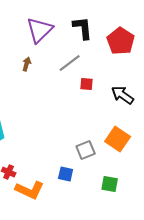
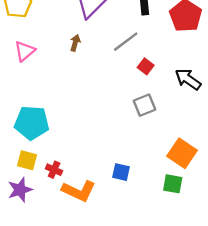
red square: (87, 84) -> (146, 66), turned 32
orange square: (118, 139) -> (182, 153), moved
gray square: (86, 150) -> (144, 105), moved

